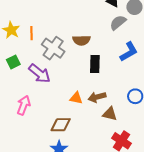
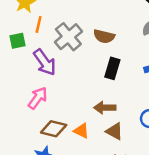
orange line: (32, 33) -> (39, 24), moved
orange triangle: (76, 98) -> (81, 131), moved
pink arrow: (24, 105) -> (38, 98), moved

